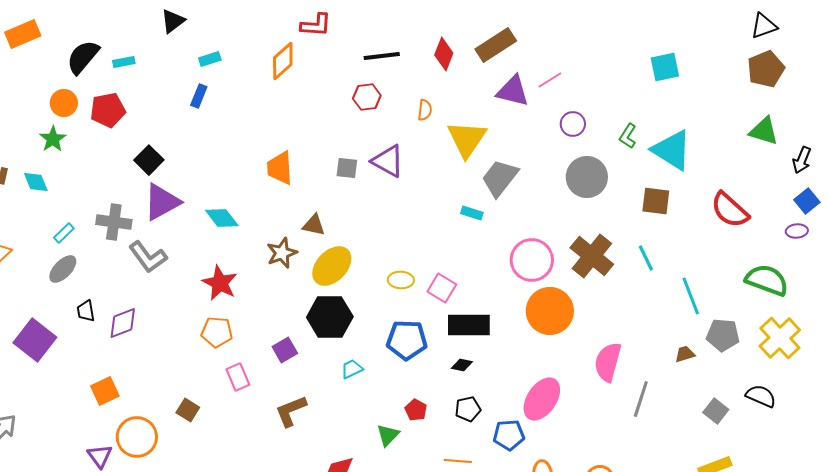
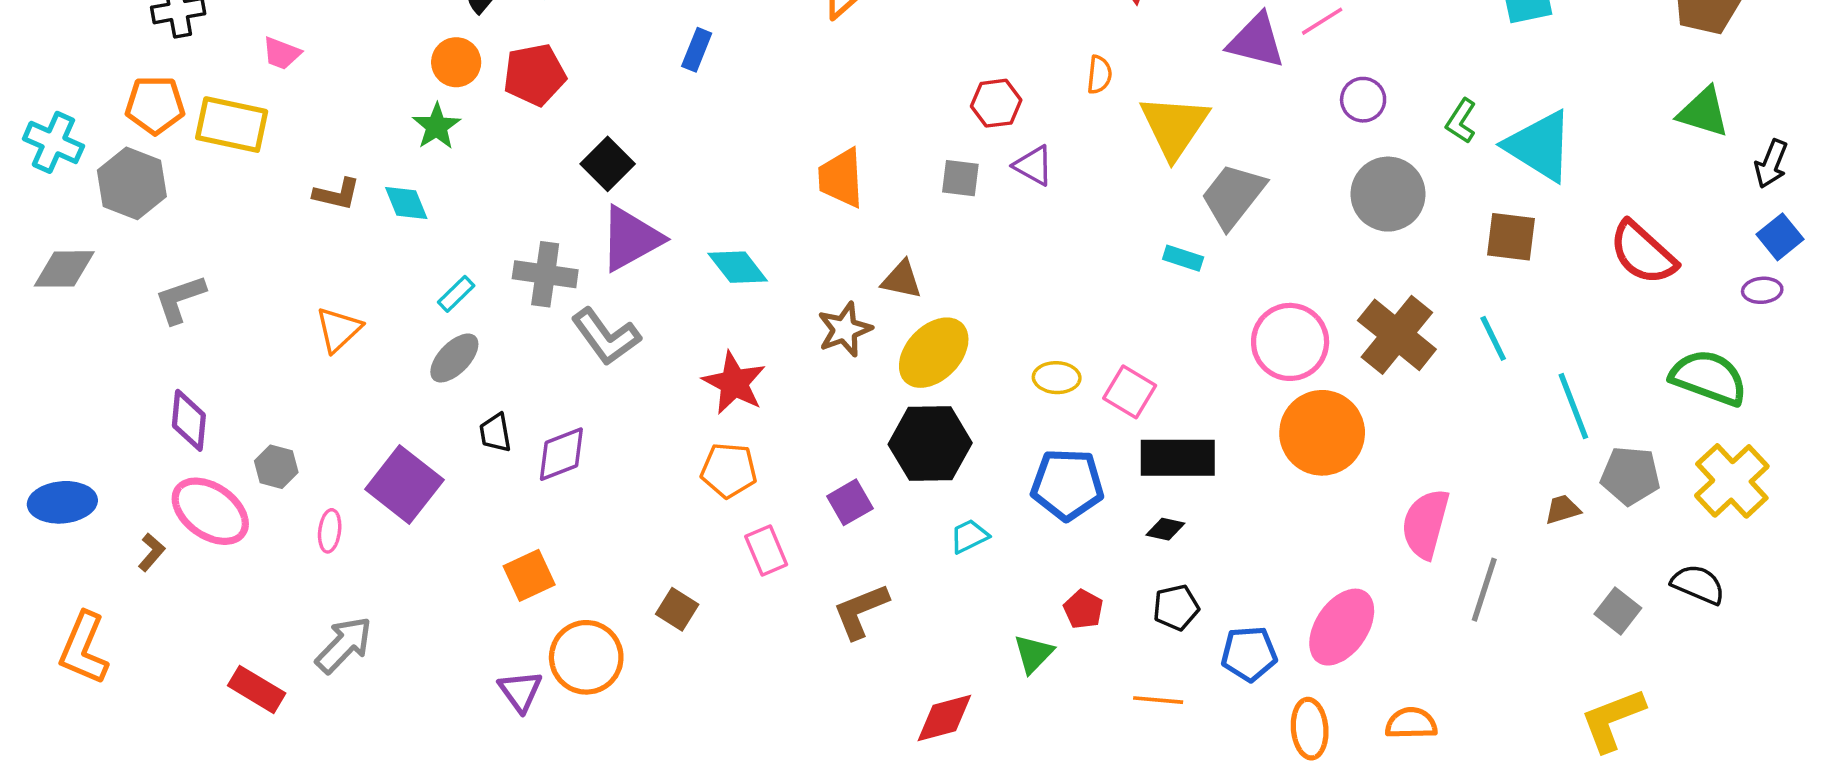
red hexagon: (367, 97) -> (996, 103), moved
purple triangle: (388, 161) -> (1033, 166), size x0.7
pink ellipse: (542, 399) -> (1342, 627), moved

